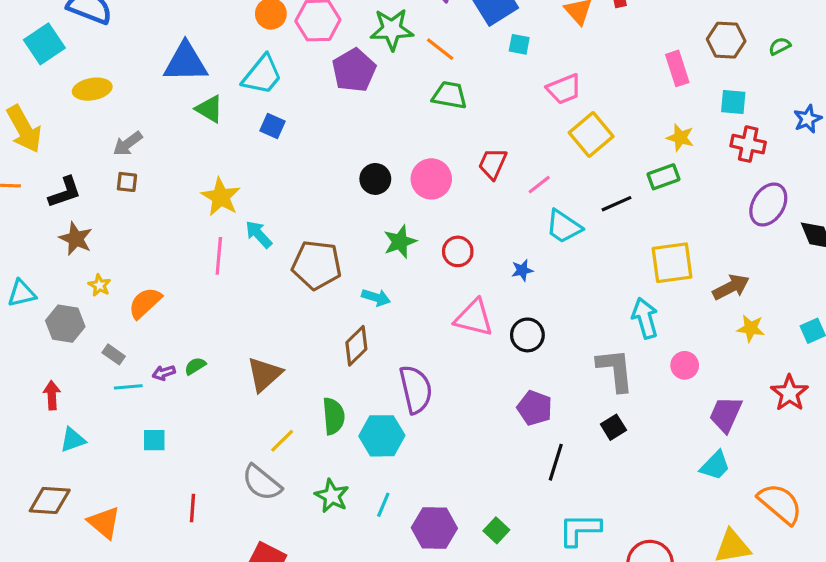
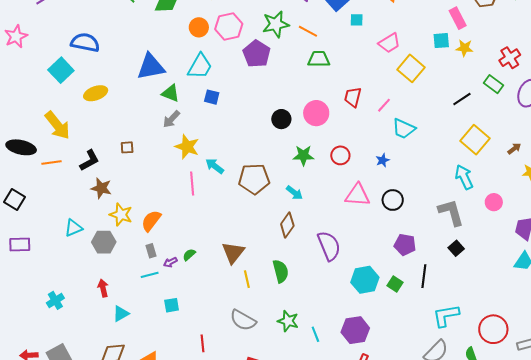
cyan square: (733, 102) -> (441, 41), moved
yellow star: (680, 138) -> (464, 48), moved
gray arrow: (128, 144) -> (171, 119), moved
red cross: (748, 144) -> (510, 58), turned -35
green rectangle: (663, 177) -> (493, 84), moved, turned 66
black line: (616, 204) -> (462, 99), moved
green star: (400, 242) -> (303, 155), turned 30
yellow square: (672, 263) -> (475, 140), turned -32
yellow star: (99, 285) -> (121, 215), size x1.6
brown arrow: (731, 287) -> (514, 149), size x0.6
cyan arrow: (376, 297) -> (294, 193), turned 30
gray rectangle: (114, 354) -> (151, 251), moved, turned 48
cyan hexagon: (382, 436) -> (365, 280), moved
yellow line: (282, 441) -> (247, 279), moved, turned -48
cyan line: (383, 505) -> (315, 334), moved, turned -35
green square: (496, 530) -> (395, 284), moved

